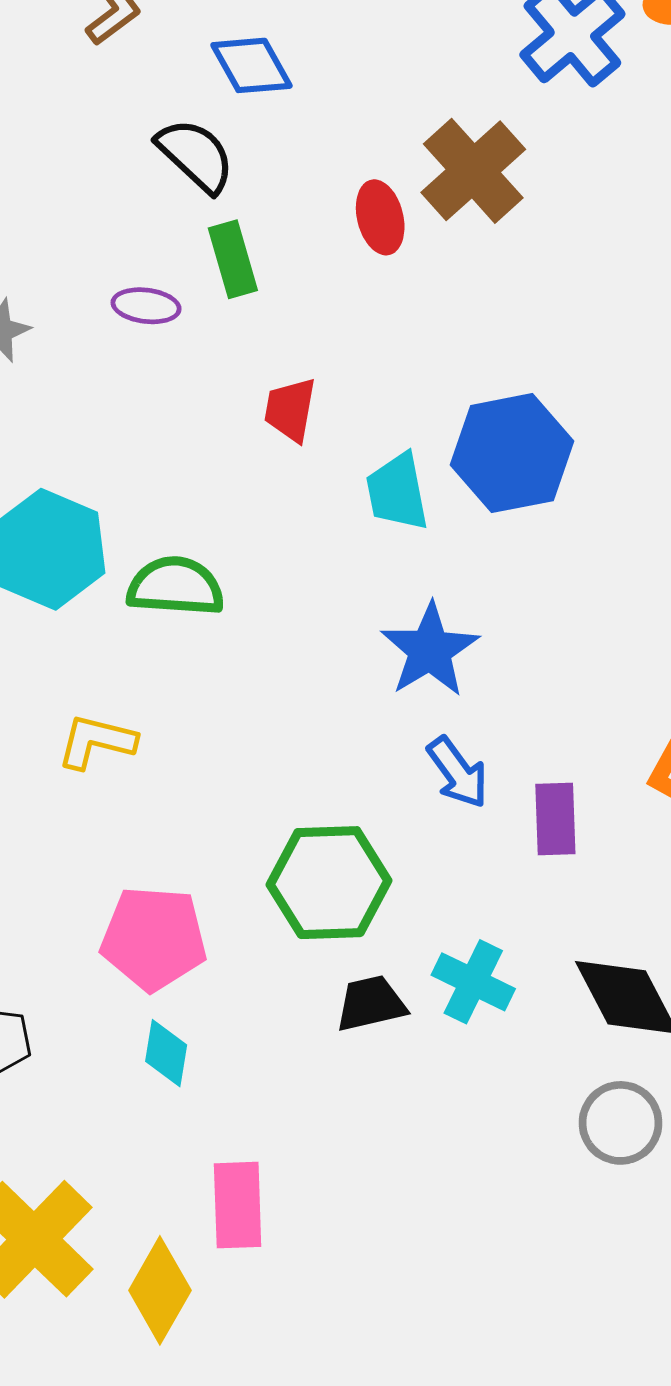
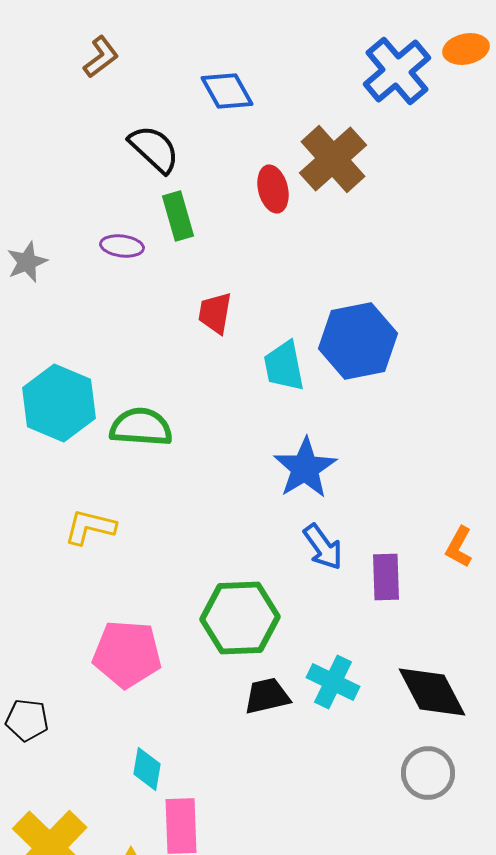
blue diamond: (251, 65) -> (227, 91), moved
cyan diamond: (166, 1053) -> (147, 769), moved

